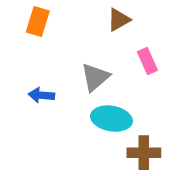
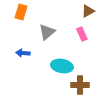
brown triangle: (119, 20) -> (88, 11), moved
gray triangle: (95, 77) -> (47, 32), moved

